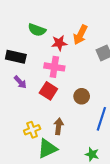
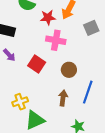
pink cross: (54, 67) -> (56, 40), moved
brown arrow: (59, 126) -> (63, 98), moved

